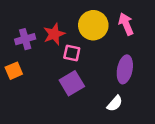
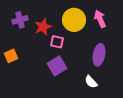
purple cross: (25, 39) -> (20, 20), moved
white semicircle: (115, 103) -> (91, 82), turned 96

